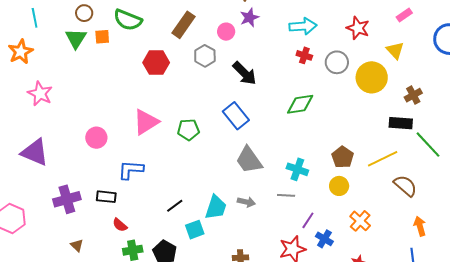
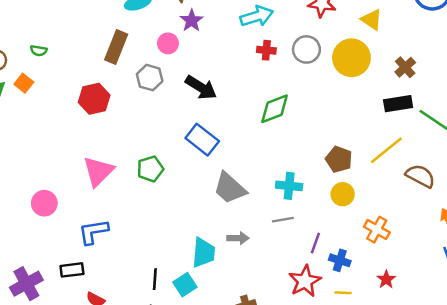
green semicircle: (128, 20) -> (39, 51), moved, size x0.5
orange square: (102, 37) -> (24, 83), turned -35
black line: (175, 206) -> (155, 279), moved, turned -36

